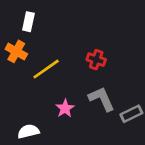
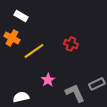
white rectangle: (28, 22) -> (21, 16), turned -72
gray L-shape: (102, 99) -> (75, 93), moved

